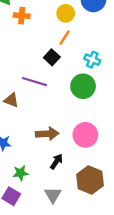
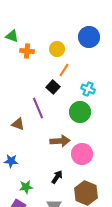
yellow circle: (66, 13) -> (57, 49), moved
purple line: (34, 82) -> (38, 108), turned 50
brown arrow: (47, 134) -> (60, 141), moved

